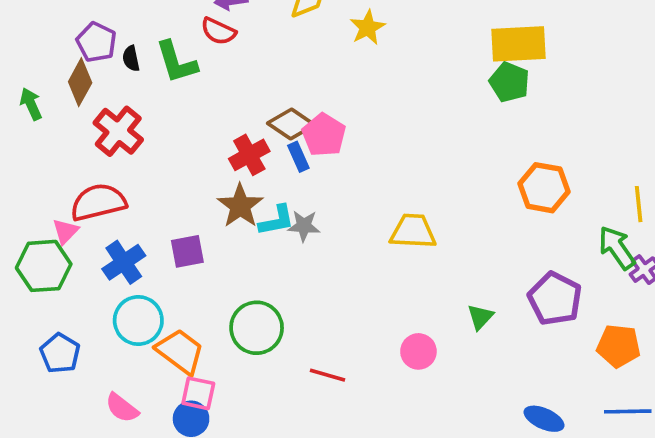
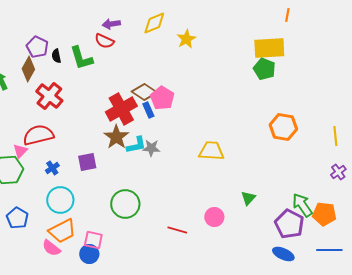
red cross: (249, 155) -> (121, 109), size x1.4
green arrow: (617, 248) -> (302, 205), moved
blue cross: (124, 262) -> (52, 168), size x0.6
purple pentagon: (555, 299) -> (289, 224), moved
orange trapezoid: (180, 351) -> (62, 231), moved, turned 116
red line: (328, 375) -> (177, 230), moved

